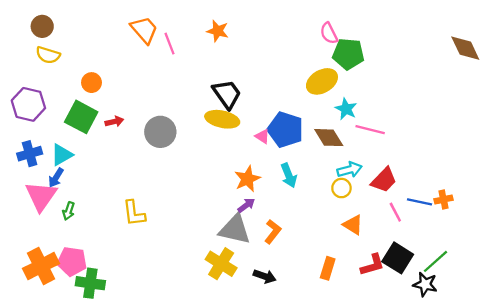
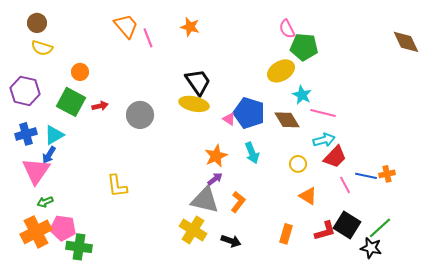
cyan arrow: (349, 170) -> (324, 140), moved
green arrow: (69, 211) -> (45, 202), moved, turned 49

